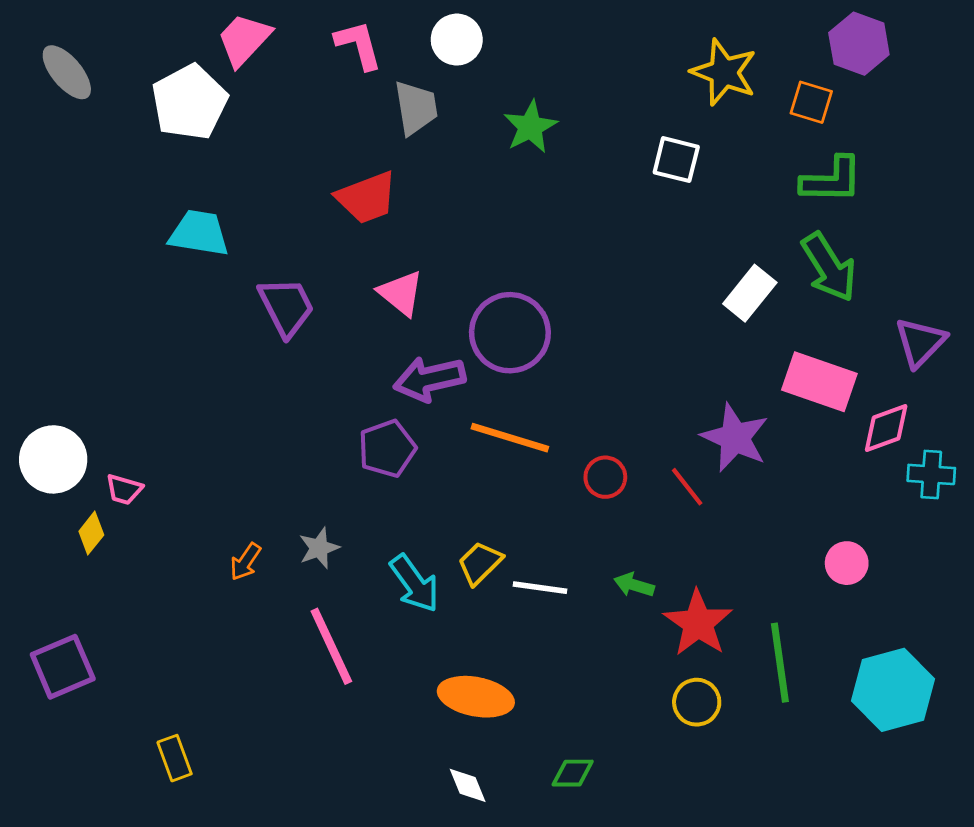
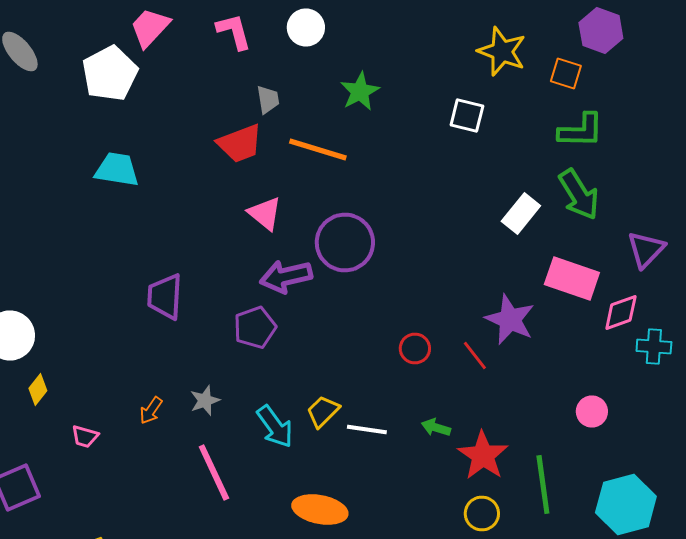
gray trapezoid: (416, 108) -> (268, 100), moved, size x0.7
purple trapezoid: (286, 307) -> (165, 296), moved, turned -150
orange line: (510, 438) -> (318, 150), moved
pink trapezoid: (124, 489) -> (85, 436), moved

